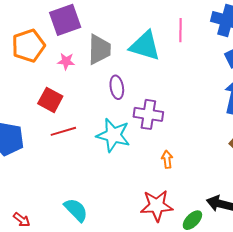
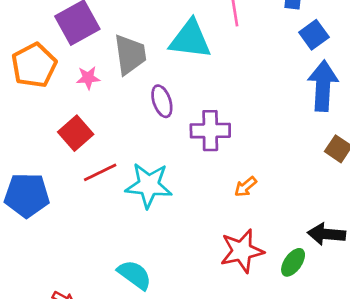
red square: (50, 100) -> (76, 133), turned 30
cyan star: (113, 135) -> (149, 185), moved
orange arrow: (167, 159) -> (246, 187), turned -114

